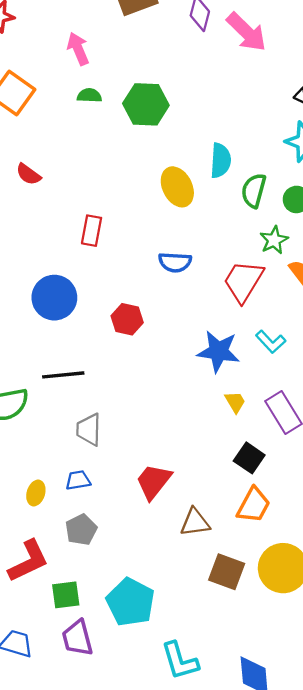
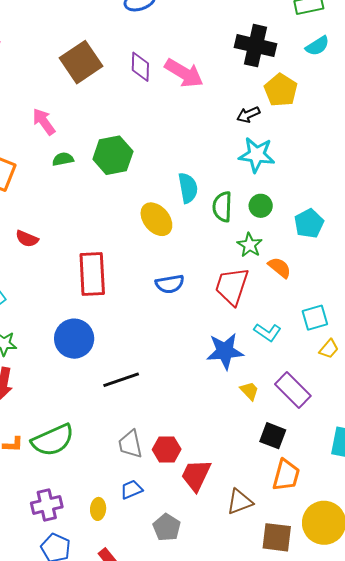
red rectangle: (92, 231) -> (92, 274), size x1.6
red hexagon: (127, 319) -> (167, 449), moved
black line: (63, 375) -> (121, 380), moved
gray pentagon: (81, 530) -> (167, 527), moved

